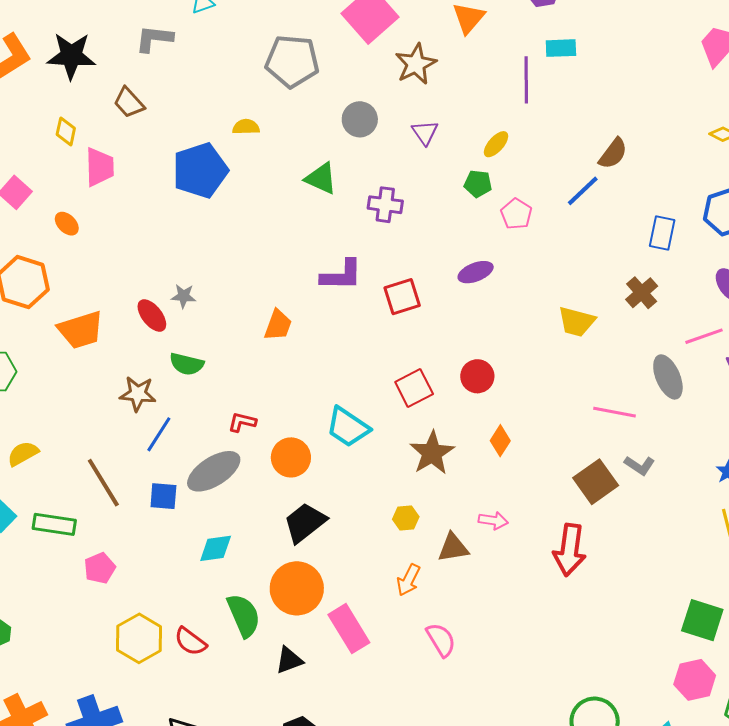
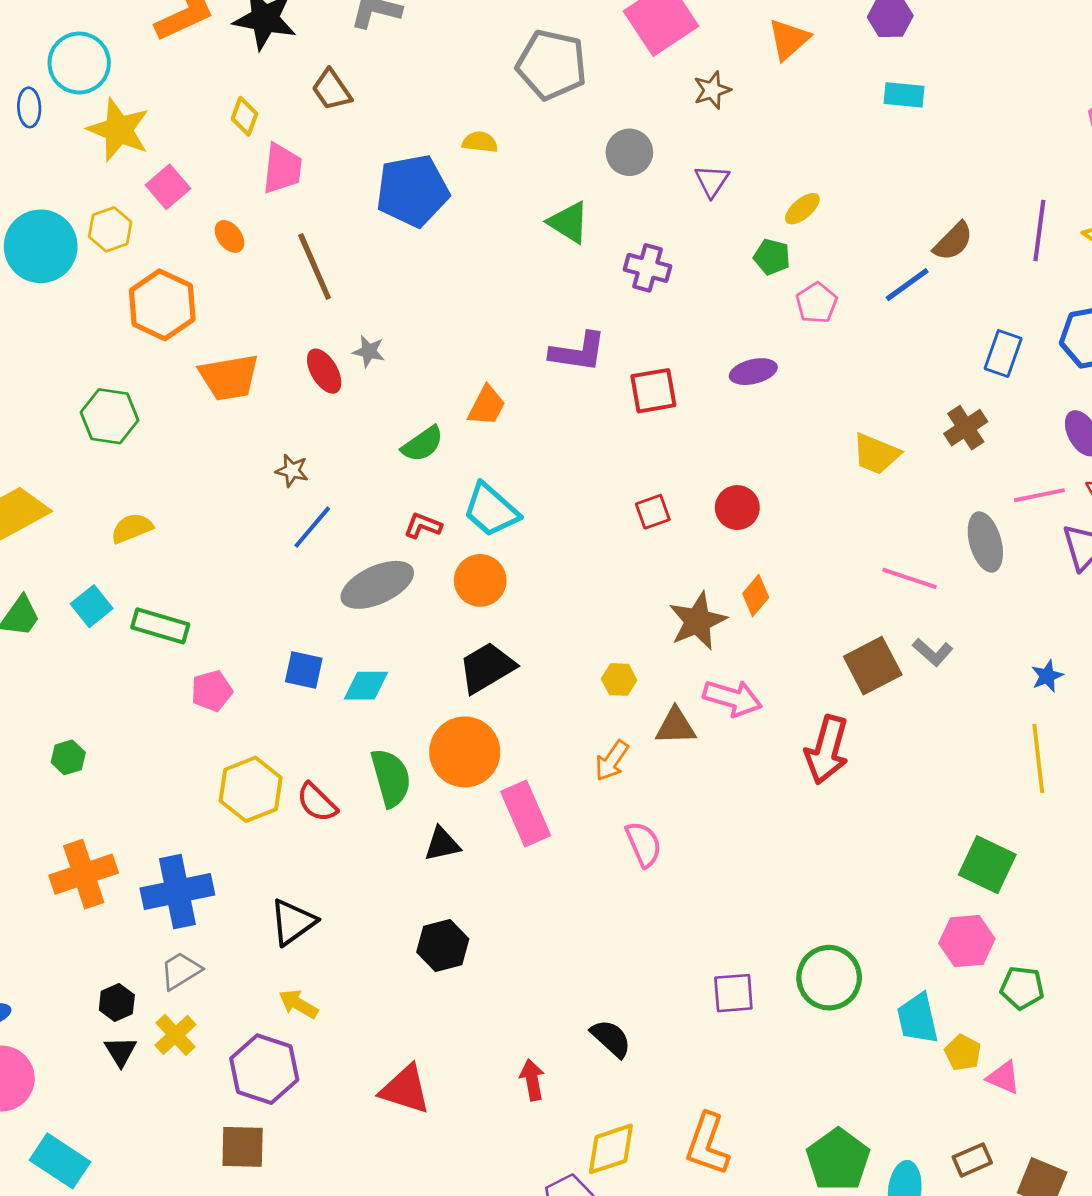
brown star: (416, 64) -> (712, 90), size x0.7
purple line: (526, 80) -> (1039, 231), moved
green semicircle: (187, 364) -> (422, 444), moved, turned -56
red square: (414, 388) -> (653, 512), size x0.7
brown star: (138, 394) -> (292, 471), size x0.7
cyan trapezoid: (348, 427) -> (491, 510), moved
brown star: (432, 453) -> (698, 621), moved
brown line: (103, 483) -> (315, 267), moved
blue square: (163, 496) -> (304, 670), moved
pink arrow: (493, 520) -> (733, 698), size x1.5

